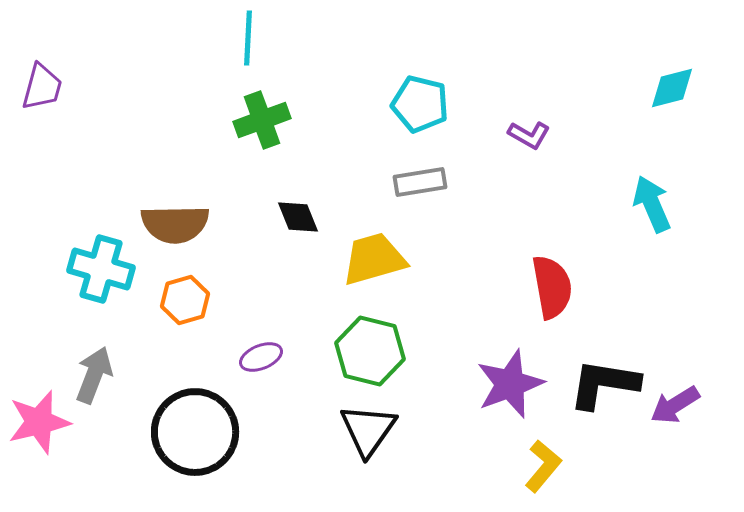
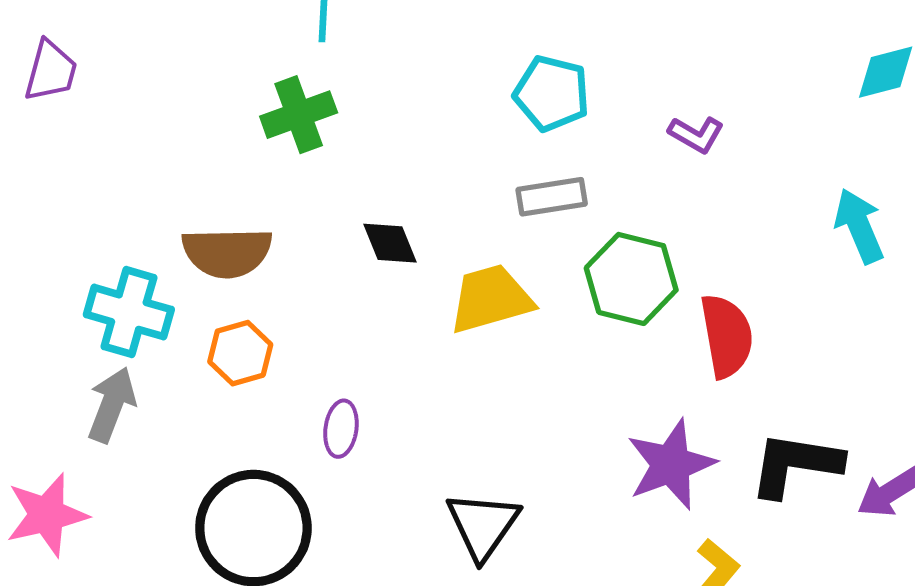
green cross: (262, 120) -> (299, 115), moved
green hexagon: (370, 351) -> (631, 279), moved
purple ellipse: (261, 357) -> (341, 429), turned -60
gray arrow: (94, 375) -> (112, 405), moved

